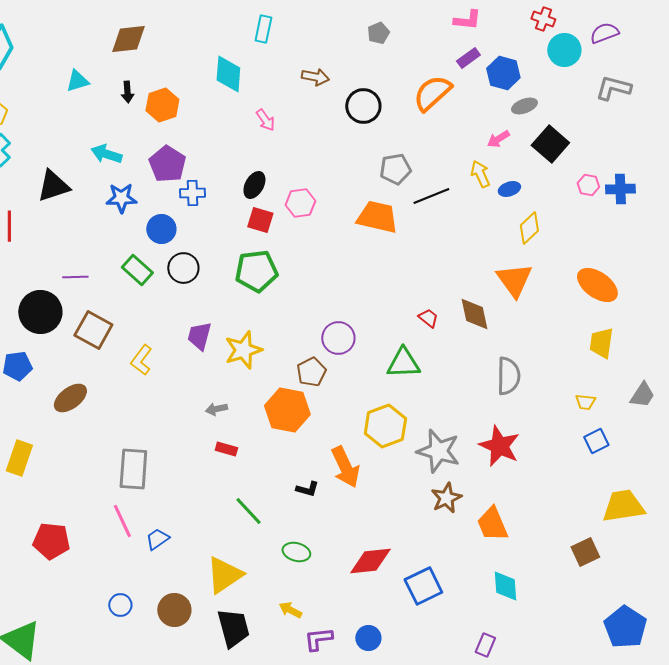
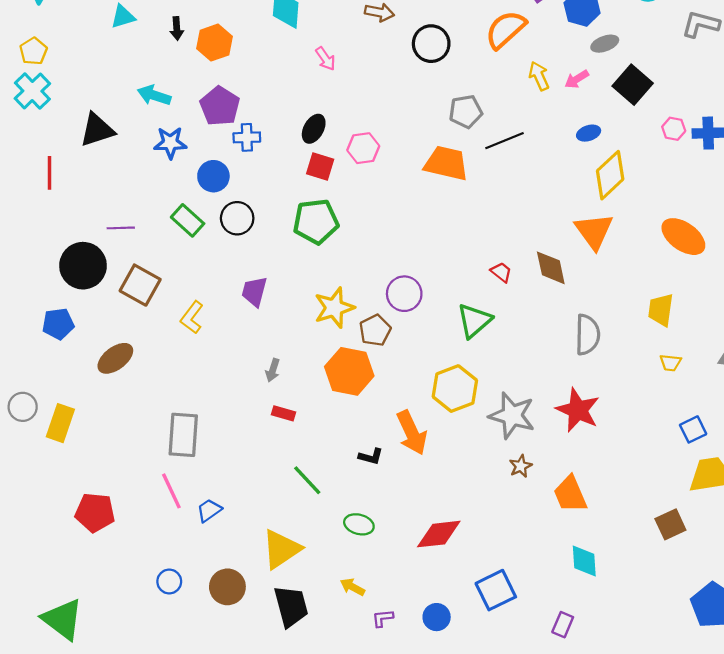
yellow arrow: (480, 174) -> (539, 76), moved
yellow diamond: (529, 228) -> (610, 175), size x1.4
yellow trapezoid: (601, 343) -> (661, 310), moved
yellow star: (243, 350) -> (334, 308), moved
green triangle: (403, 363) -> (474, 321), turned -39
gray arrow: (216, 409) -> (273, 370), turned -60
blue square: (596, 441) -> (693, 429), moved
brown star: (446, 498) -> (521, 466), size x0.7
blue square: (423, 586) -> (496, 590), moved
purple L-shape: (318, 639) -> (383, 618), size x0.7

